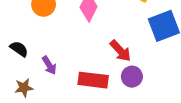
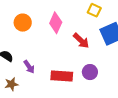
red arrow: (120, 51) -> (81, 41), moved

